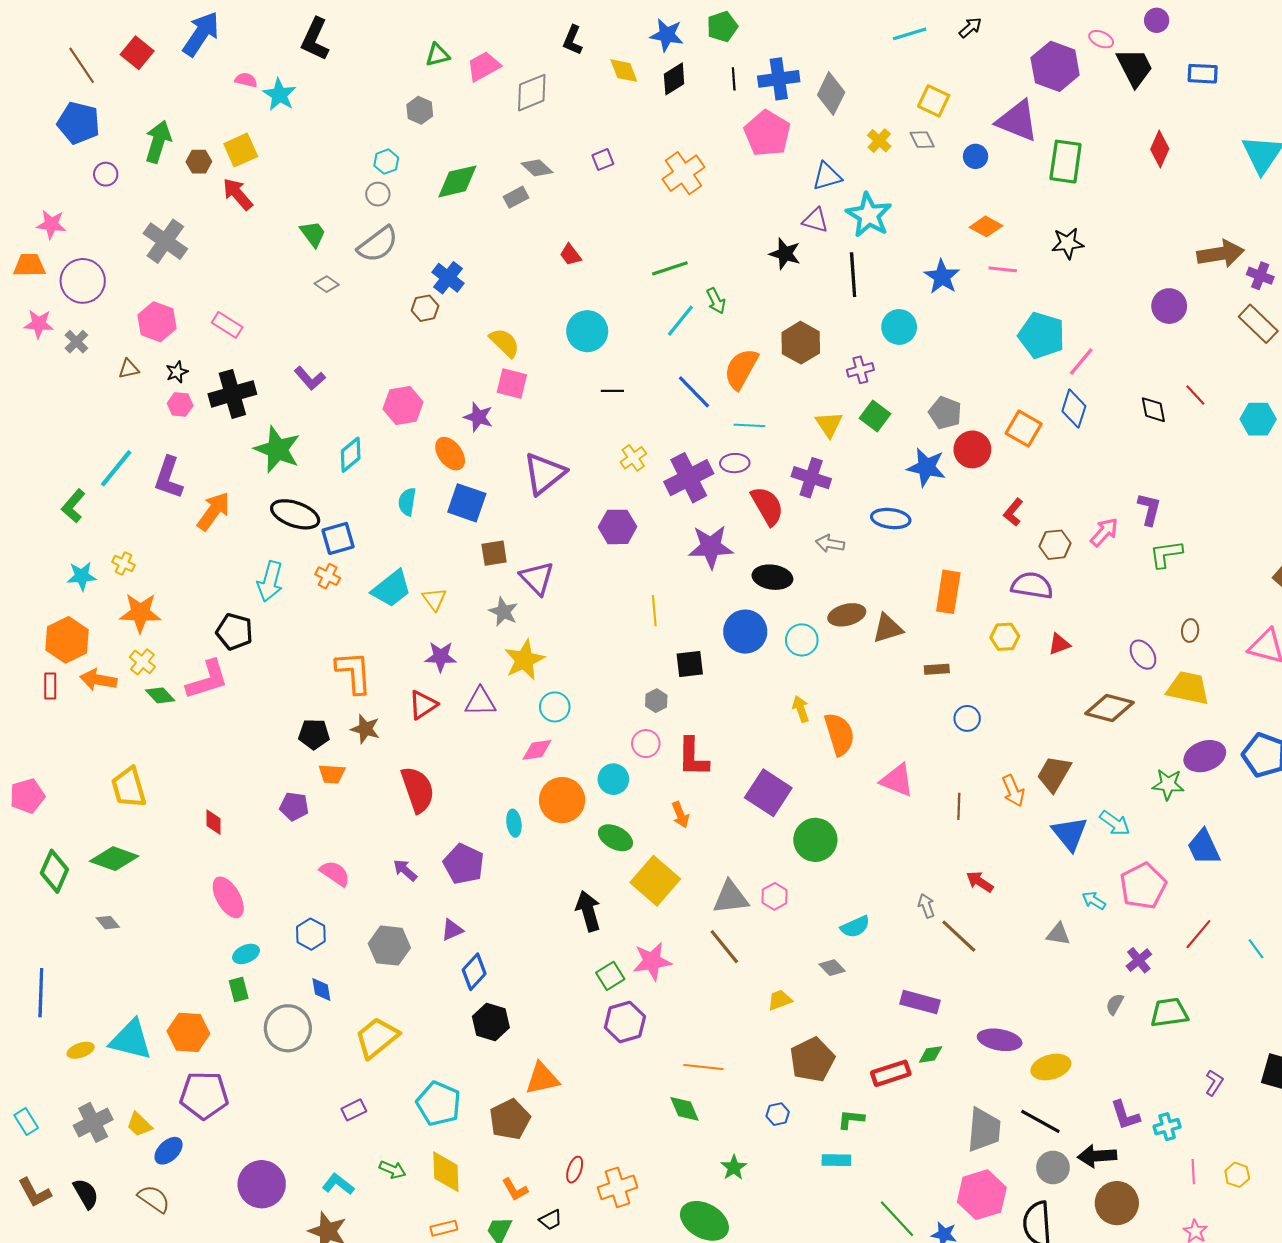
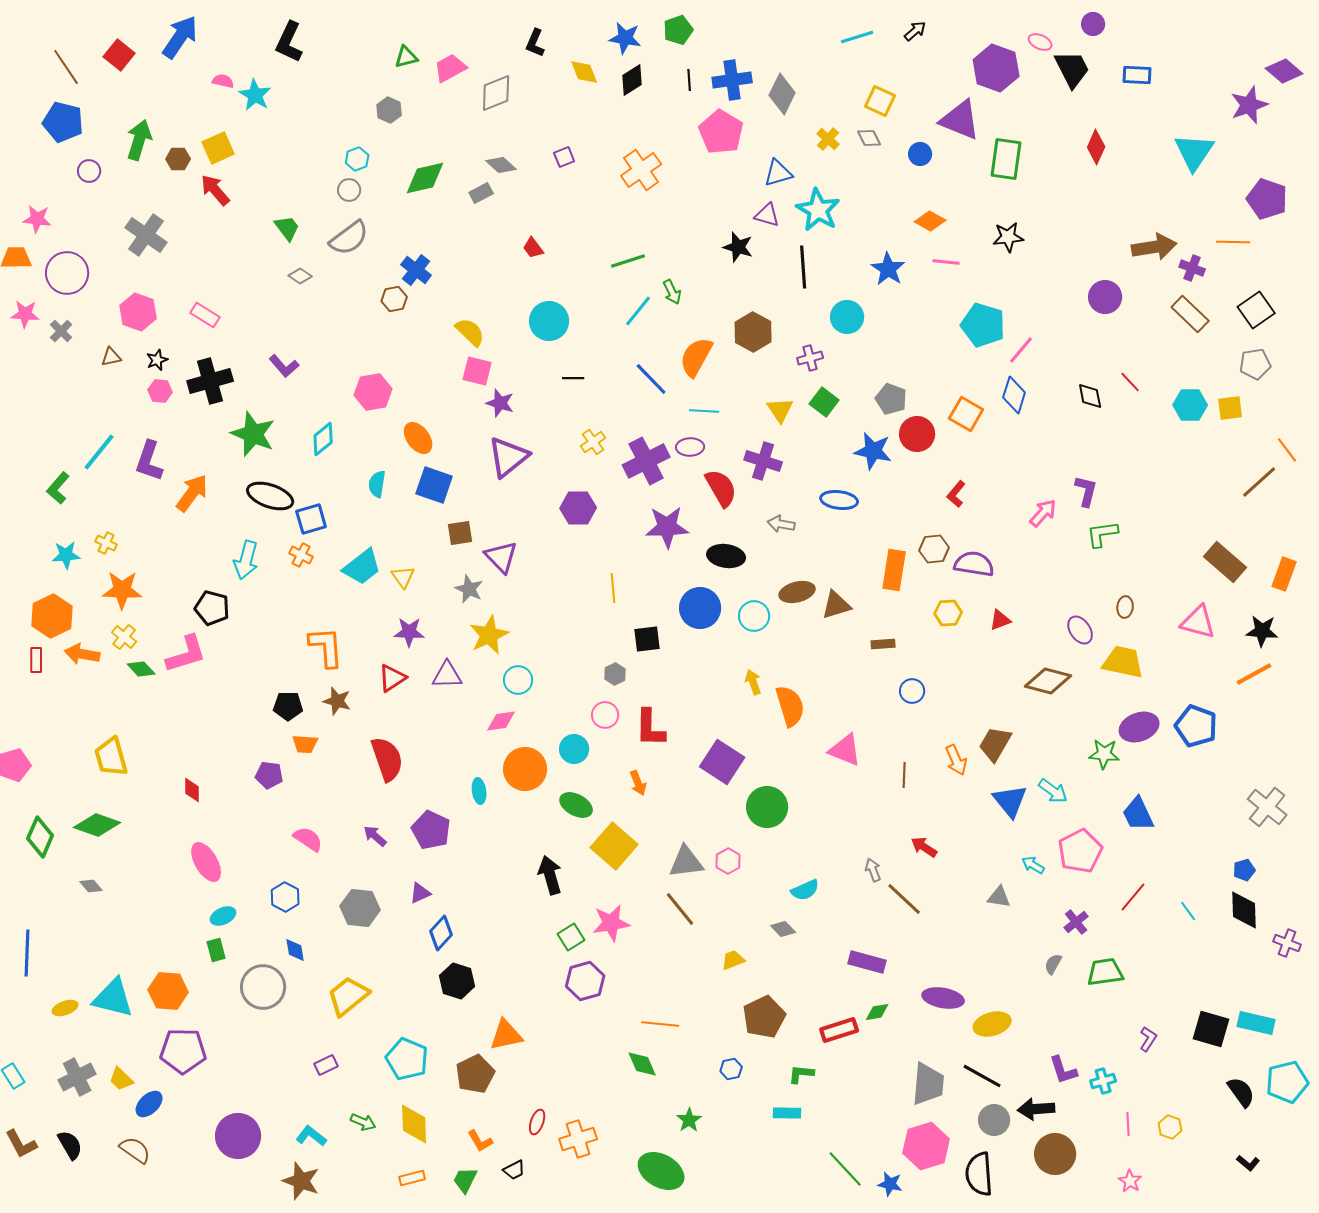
purple star: (478, 417) -> (500, 403), moved
brown hexagon: (1055, 545) -> (934, 549), moved

